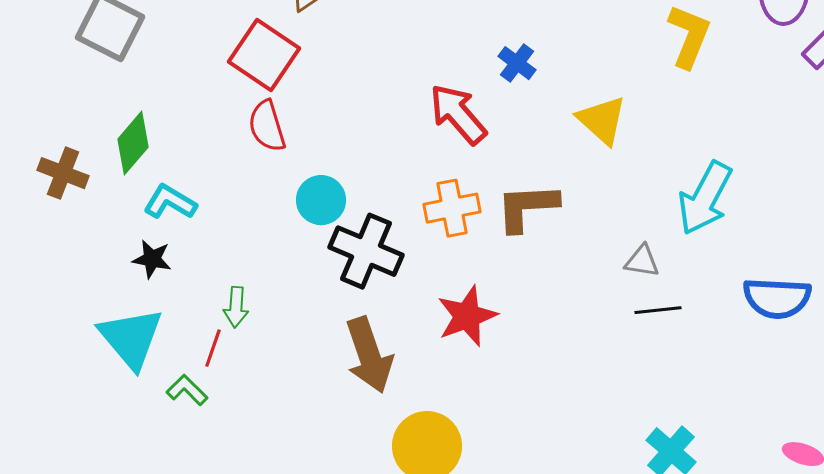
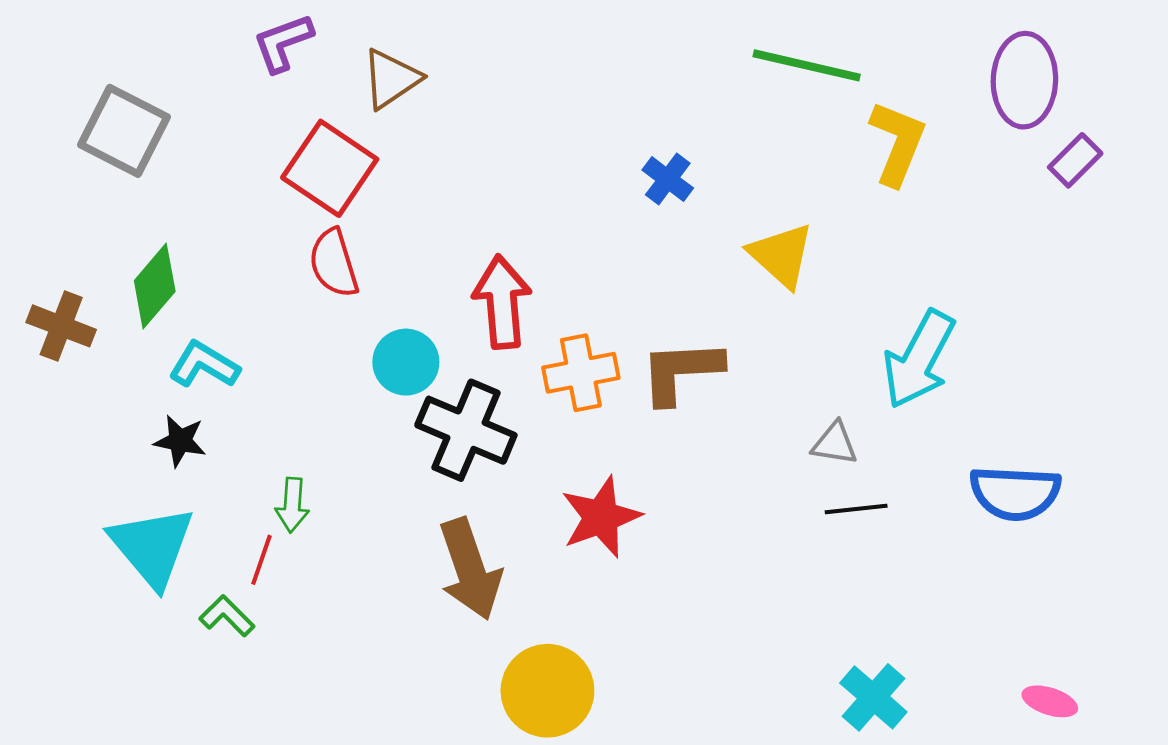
red arrow: (458, 114) -> (502, 302), moved, turned 36

